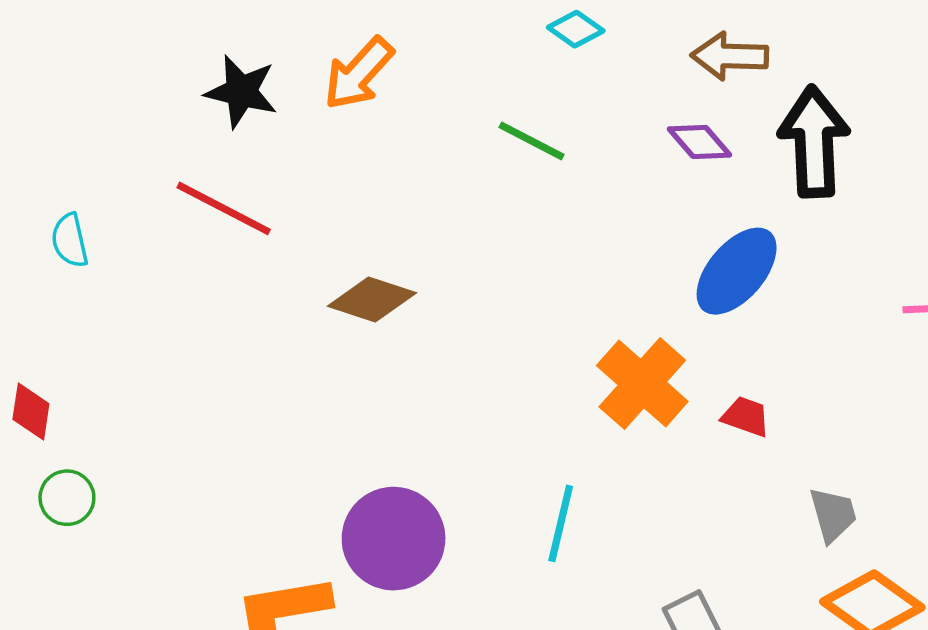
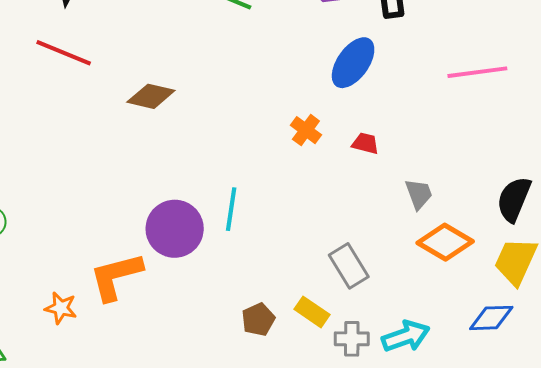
orange cross: (642, 384) -> (306, 130), size x0.6
cyan line: (561, 523) -> (231, 209), moved

